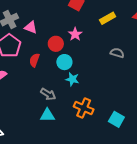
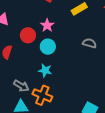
cyan circle: (64, 62) -> (48, 47), moved
orange cross: (84, 108) -> (42, 95), moved

